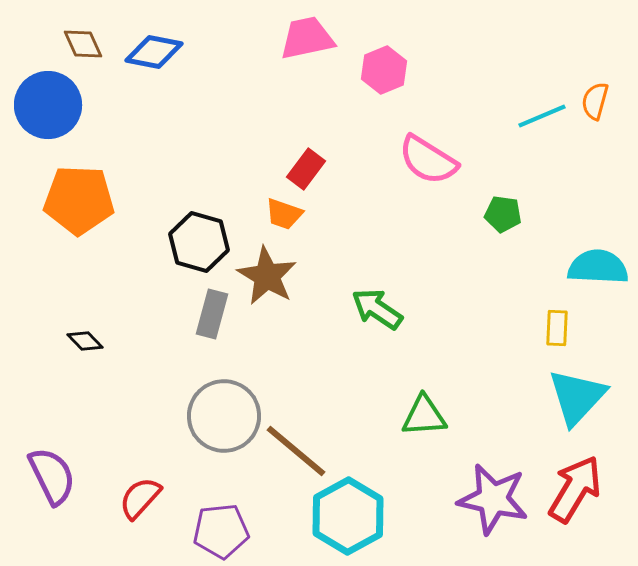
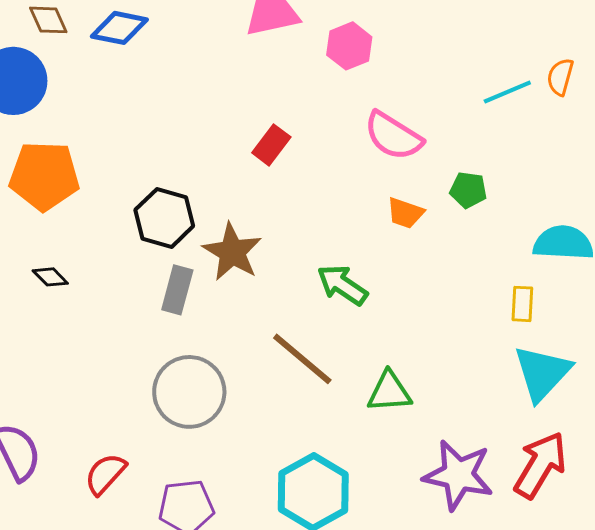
orange trapezoid: (284, 214) -> (405, 213), moved
black diamond: (85, 341) -> (50, 277), moved
brown line: (296, 451) -> (302, 359), moved

